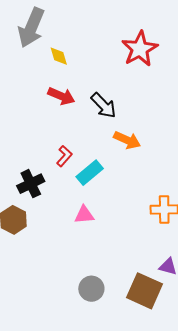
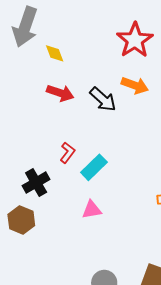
orange arrow: (127, 140) -> (135, 85), moved

